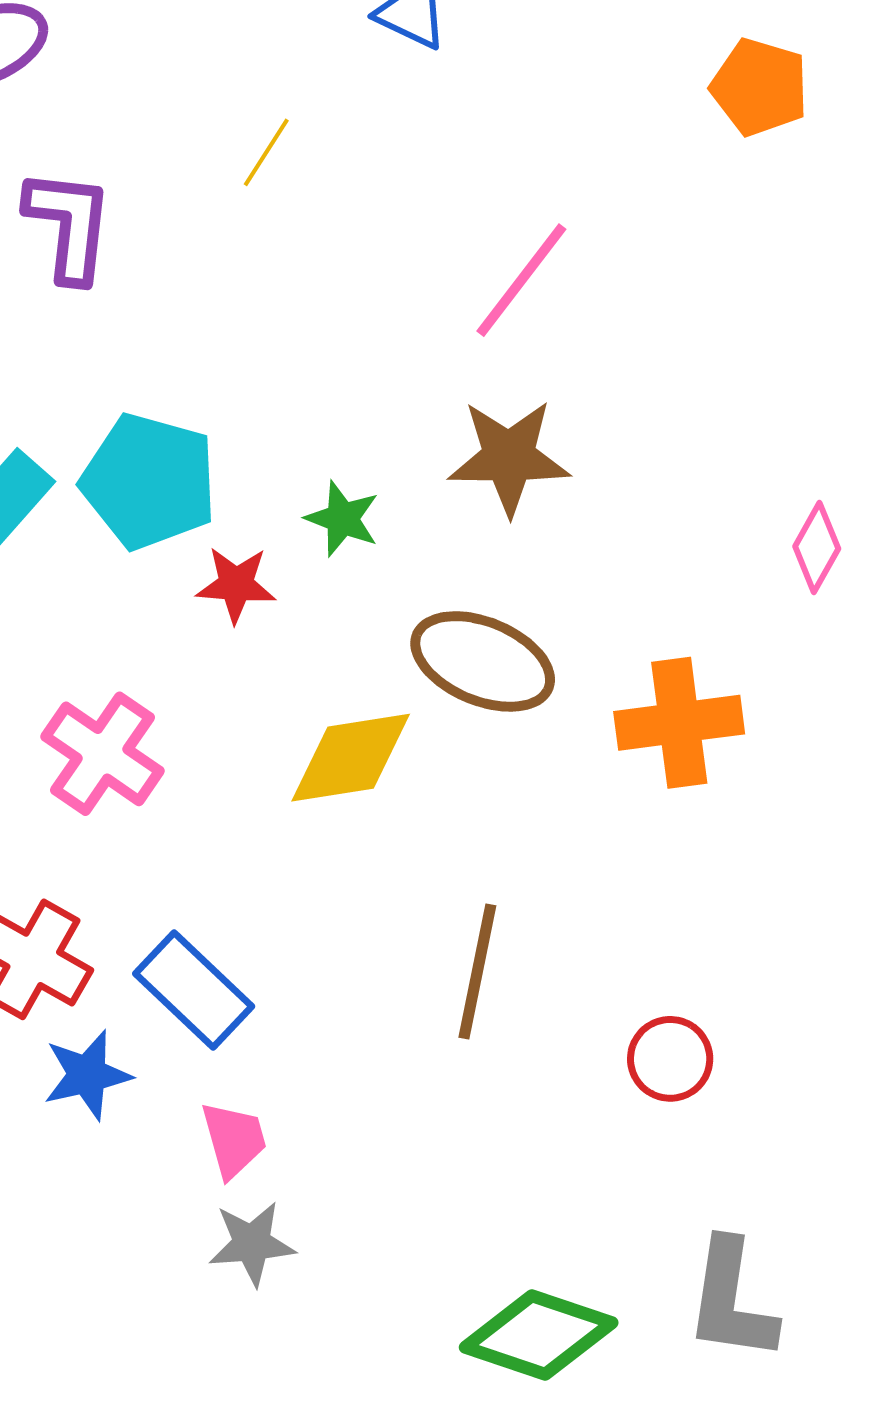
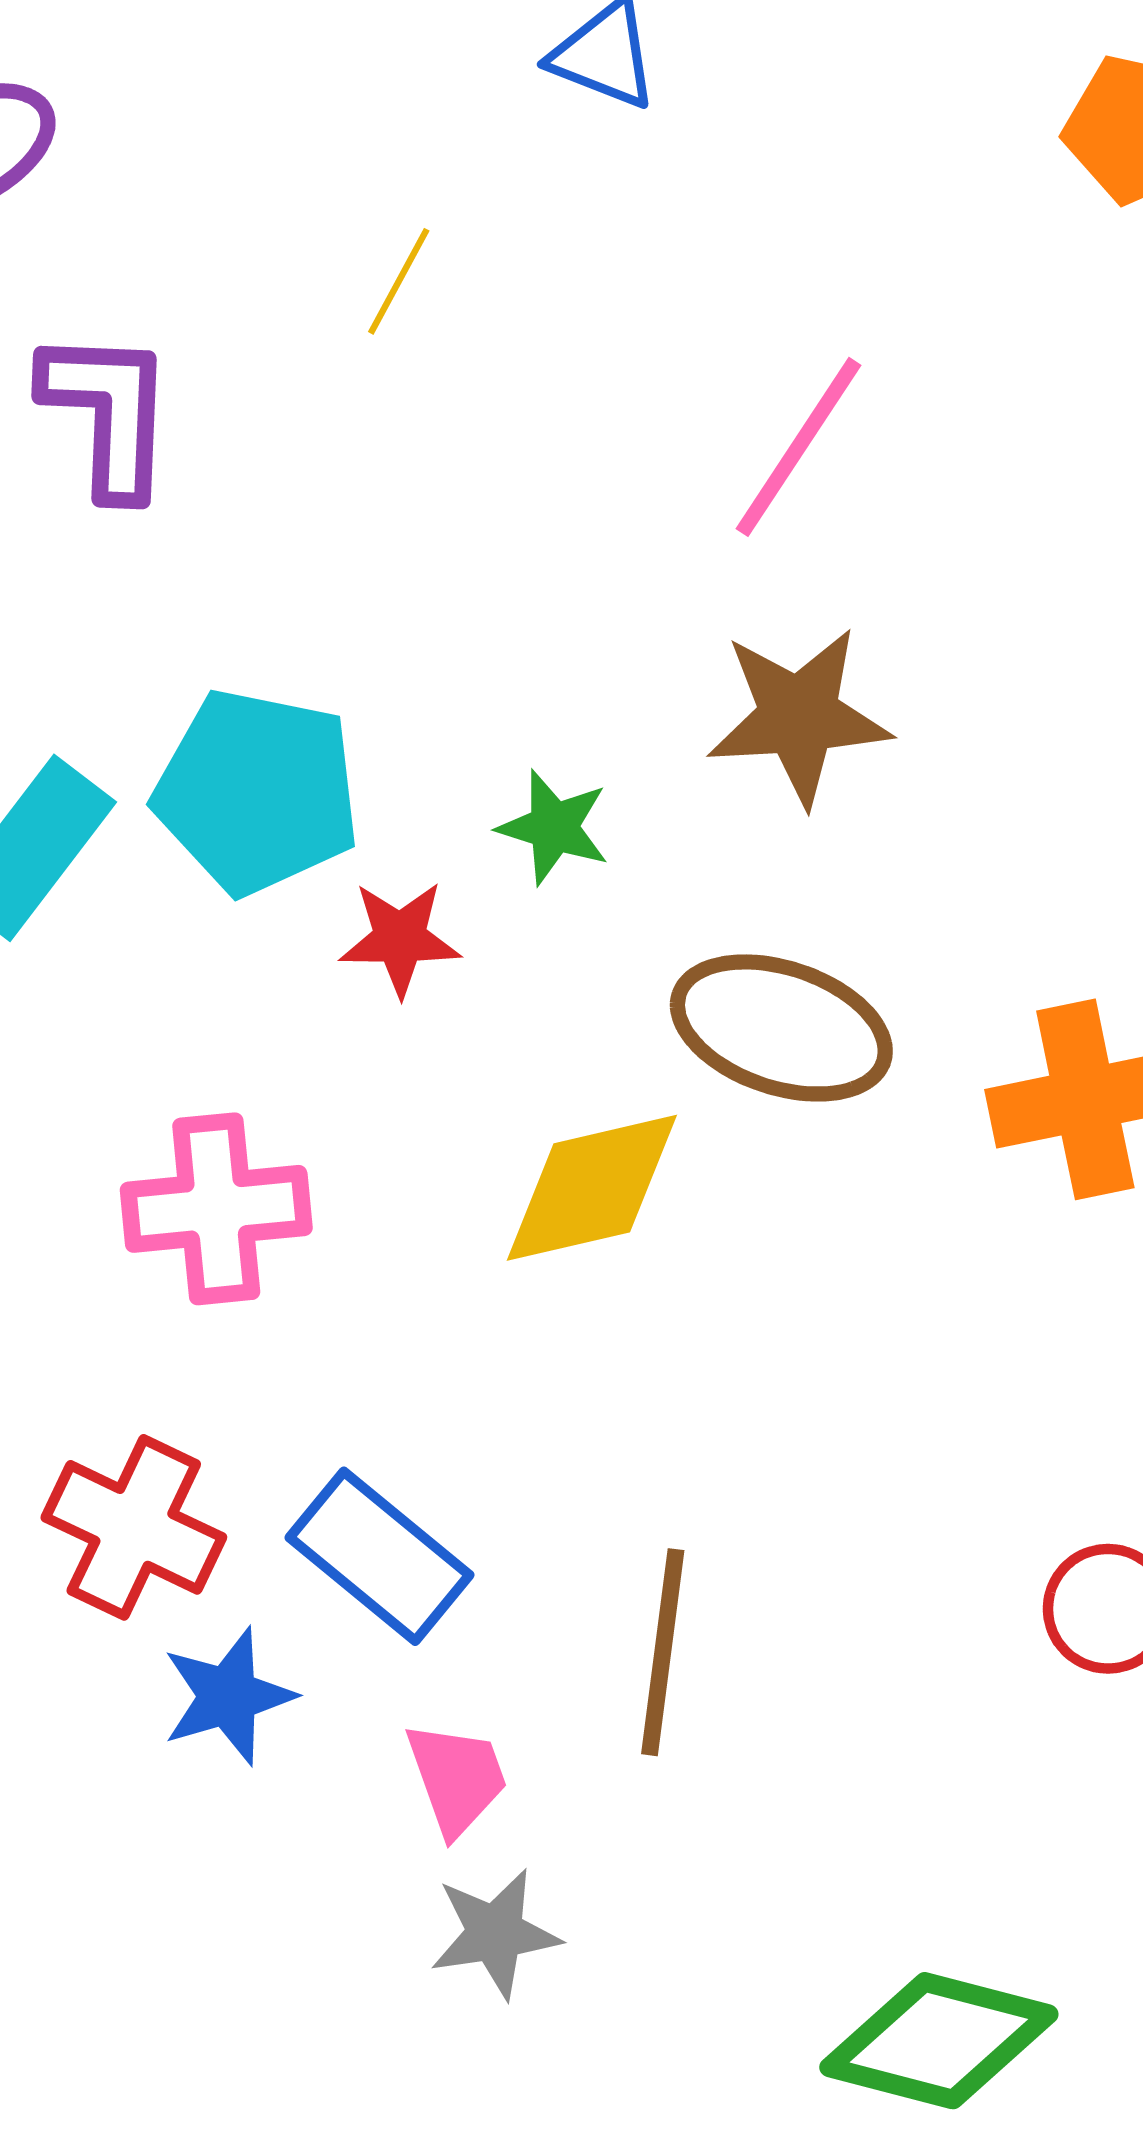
pink cross: (102, 754) -> (216, 1209), turned -36
brown line: (477, 972) -> (663, 1652), moved

